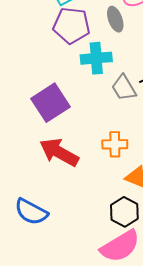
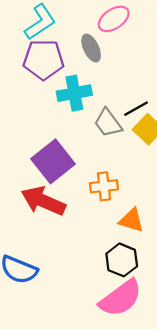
purple square: (51, 103) -> (53, 161), moved

